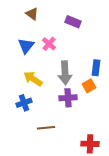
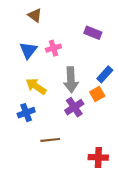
purple rectangle: (73, 22) -> (93, 33), moved
pink cross: (49, 44) -> (53, 48), turned 32
blue rectangle: (96, 68) -> (105, 74), turned 35
purple cross: (68, 98) -> (74, 107), turned -30

